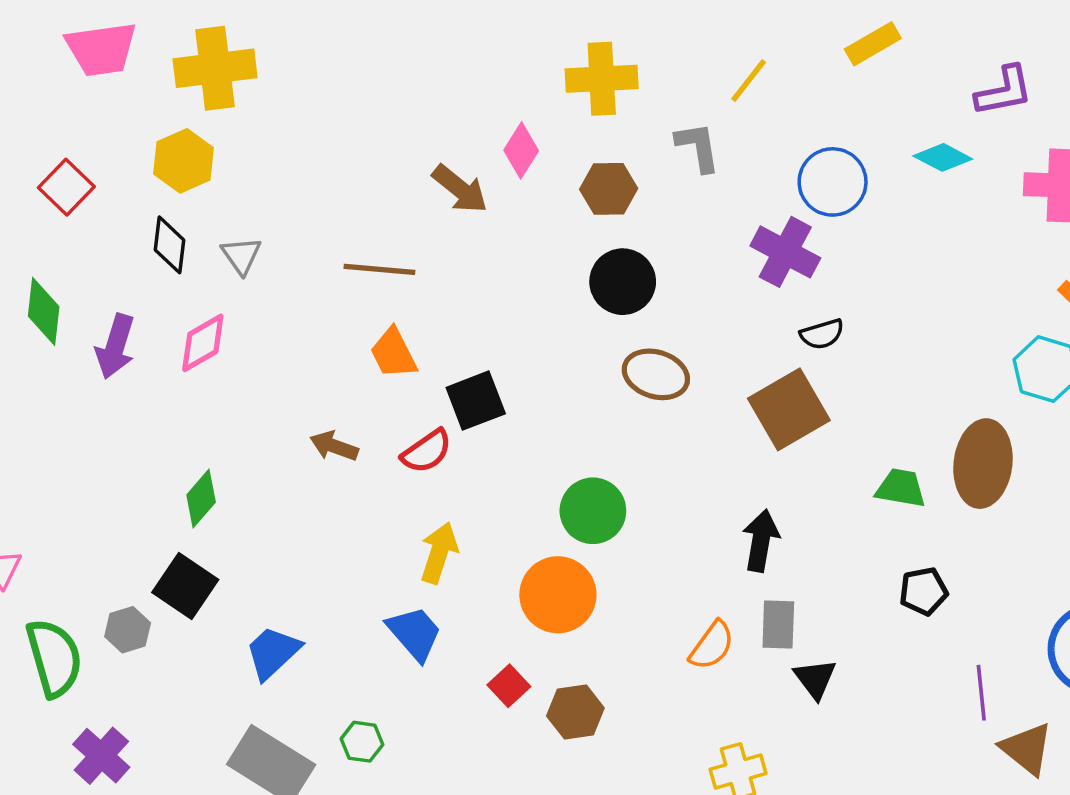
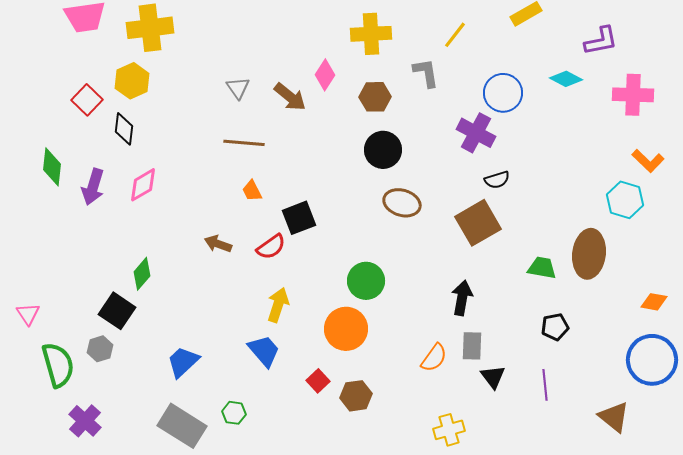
red square: (66, 187) -> (87, 100), moved
gray triangle: (241, 255) -> (238, 88), moved
orange trapezoid: (393, 353) -> (252, 191), size x0.7
black square: (185, 586) -> (117, 311), moved
purple line: (981, 693) -> (545, 385), moved

